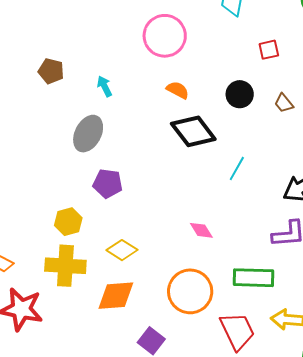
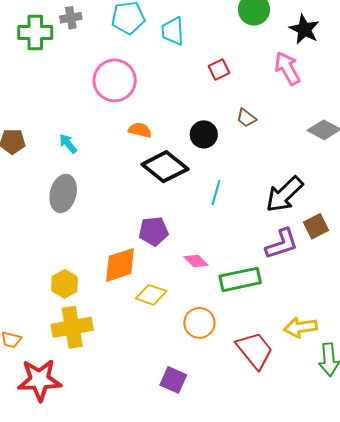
black circle: (240, 94) -> (204, 134), moved
purple pentagon: (108, 184) -> (154, 231), moved
yellow diamond: (122, 250) -> (151, 295), moved
green rectangle: (253, 278) -> (240, 279), moved
orange circle: (190, 291) -> (199, 323), size x0.7
orange diamond: (116, 296) -> (120, 265), moved

